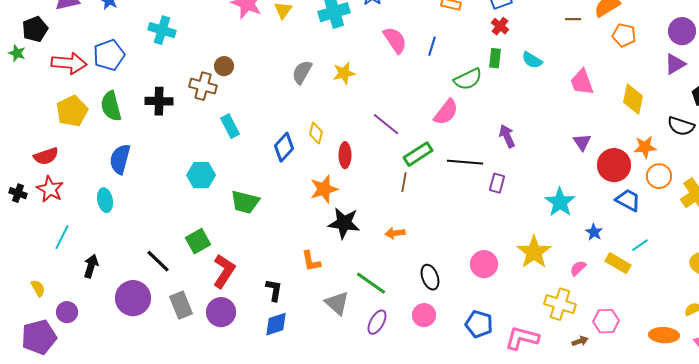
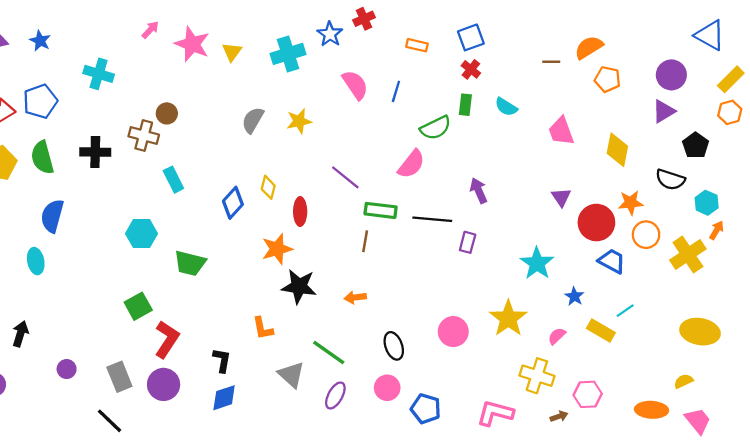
green rectangle: (418, 154) -> (381, 210), turned 40
black line: (158, 261) -> (110, 421), moved
purple circle: (133, 298) -> (67, 369), size x0.5
blue pentagon: (479, 324) -> (426, 409), moved

